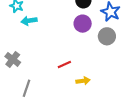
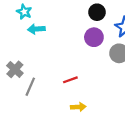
yellow arrow: (83, 81) -> (78, 107), moved
gray line: (27, 88) -> (30, 87), moved

